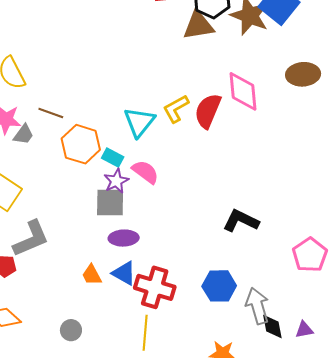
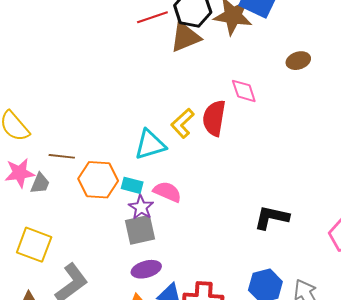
brown ellipse: (303, 74) -> (298, 61), size x0.7
pink diamond: (243, 91) -> (244, 91), size x0.7
cyan triangle: (139, 122) -> (150, 145), turned 48
purple ellipse: (124, 238) -> (146, 269), moved

